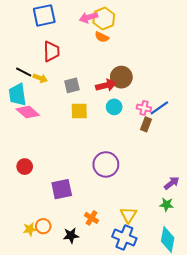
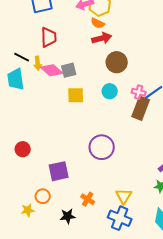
yellow arrow: (40, 78) -> (38, 63), turned 64
red arrow: (106, 85) -> (102, 38), moved
pink diamond: (28, 112) -> (52, 70), moved
brown rectangle: (146, 124) -> (141, 108), size x1.6
orange circle: (43, 226) -> (43, 196), moved

